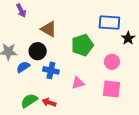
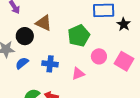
black circle: (38, 51) -> (25, 36), moved
pink circle: (112, 62) -> (99, 56), moved
pink square: (112, 89) -> (124, 61), moved, turned 30

